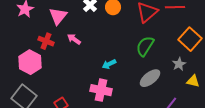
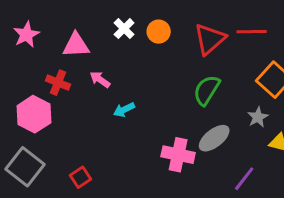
pink triangle: (58, 16) -> (76, 45), turned 48
cyan arrow: (109, 64) -> (124, 110), moved
pink cross: (101, 90) -> (178, 155), moved

